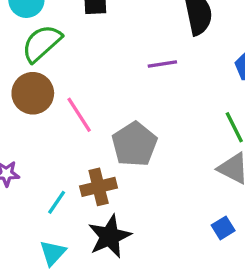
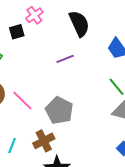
cyan line: (57, 202) -> (12, 146), moved

